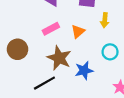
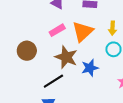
yellow arrow: (105, 20) -> (112, 28), moved
orange triangle: (78, 31) -> (83, 32), size x1.6

